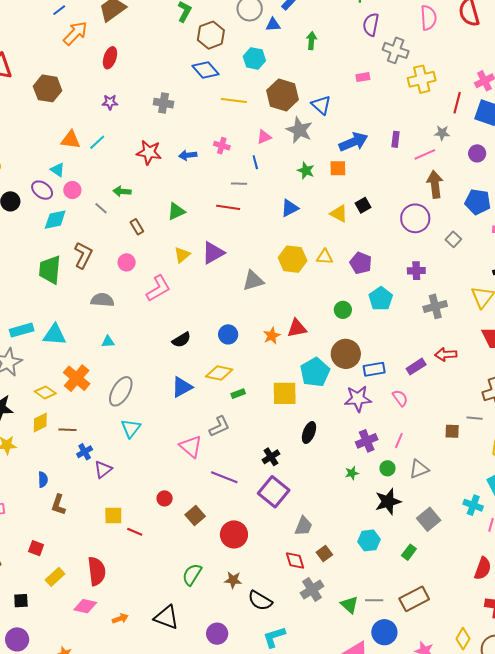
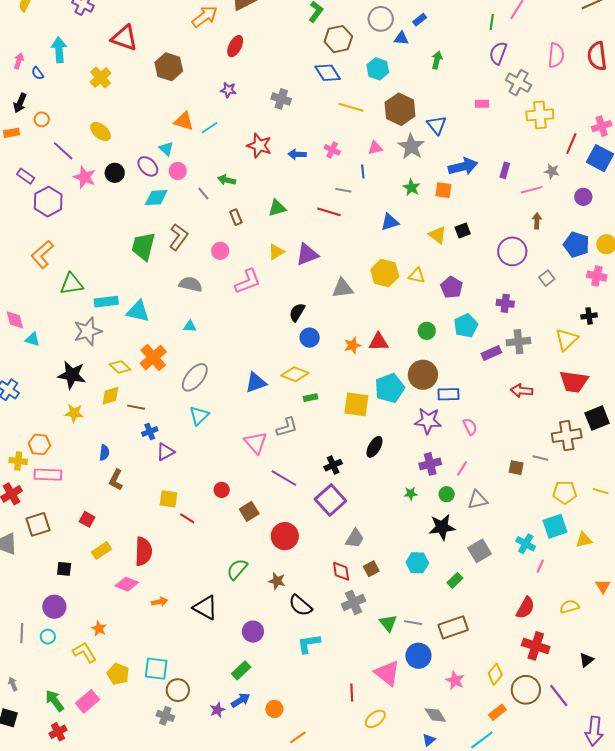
brown arrow: (435, 184) -> (537, 221), size x0.6
black semicircle: (181, 340) -> (297, 312), moved, turned 144
purple rectangle: (416, 367) -> (491, 353), moved

